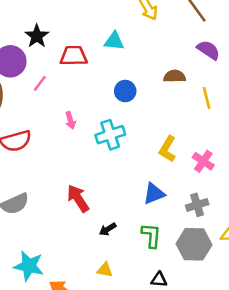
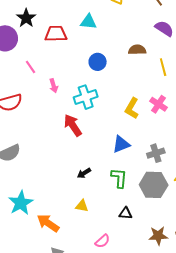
pink line: (40, 83) -> (31, 67), moved, turned -72
pink cross: (203, 161) -> (159, 104), moved
red arrow: (78, 198) -> (73, 125), moved
cyan star: (29, 266) -> (21, 203), turned 30

